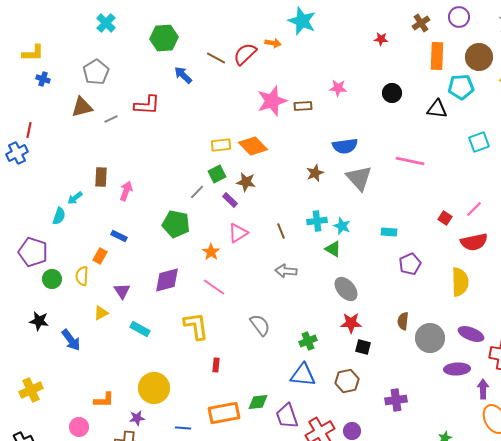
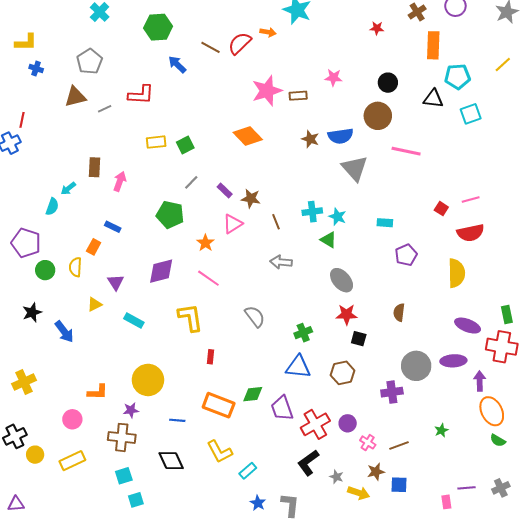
brown circle: (479, 57) -> (378, 116), moved
cyan square: (479, 142) -> (471, 114), moved
yellow rectangle: (221, 145) -> (156, 142), moved
brown star: (315, 173) -> (310, 139), moved, turned -30
green square: (217, 174) -> (185, 145), moved
brown star: (246, 182) -> (251, 199), moved
pink line: (474, 209) -> (471, 200), turned 30
black star: (39, 321) -> (32, 312), turned -30
gray circle: (430, 338) -> (416, 366), moved
orange rectangle: (224, 413) -> (219, 405), turned 32

